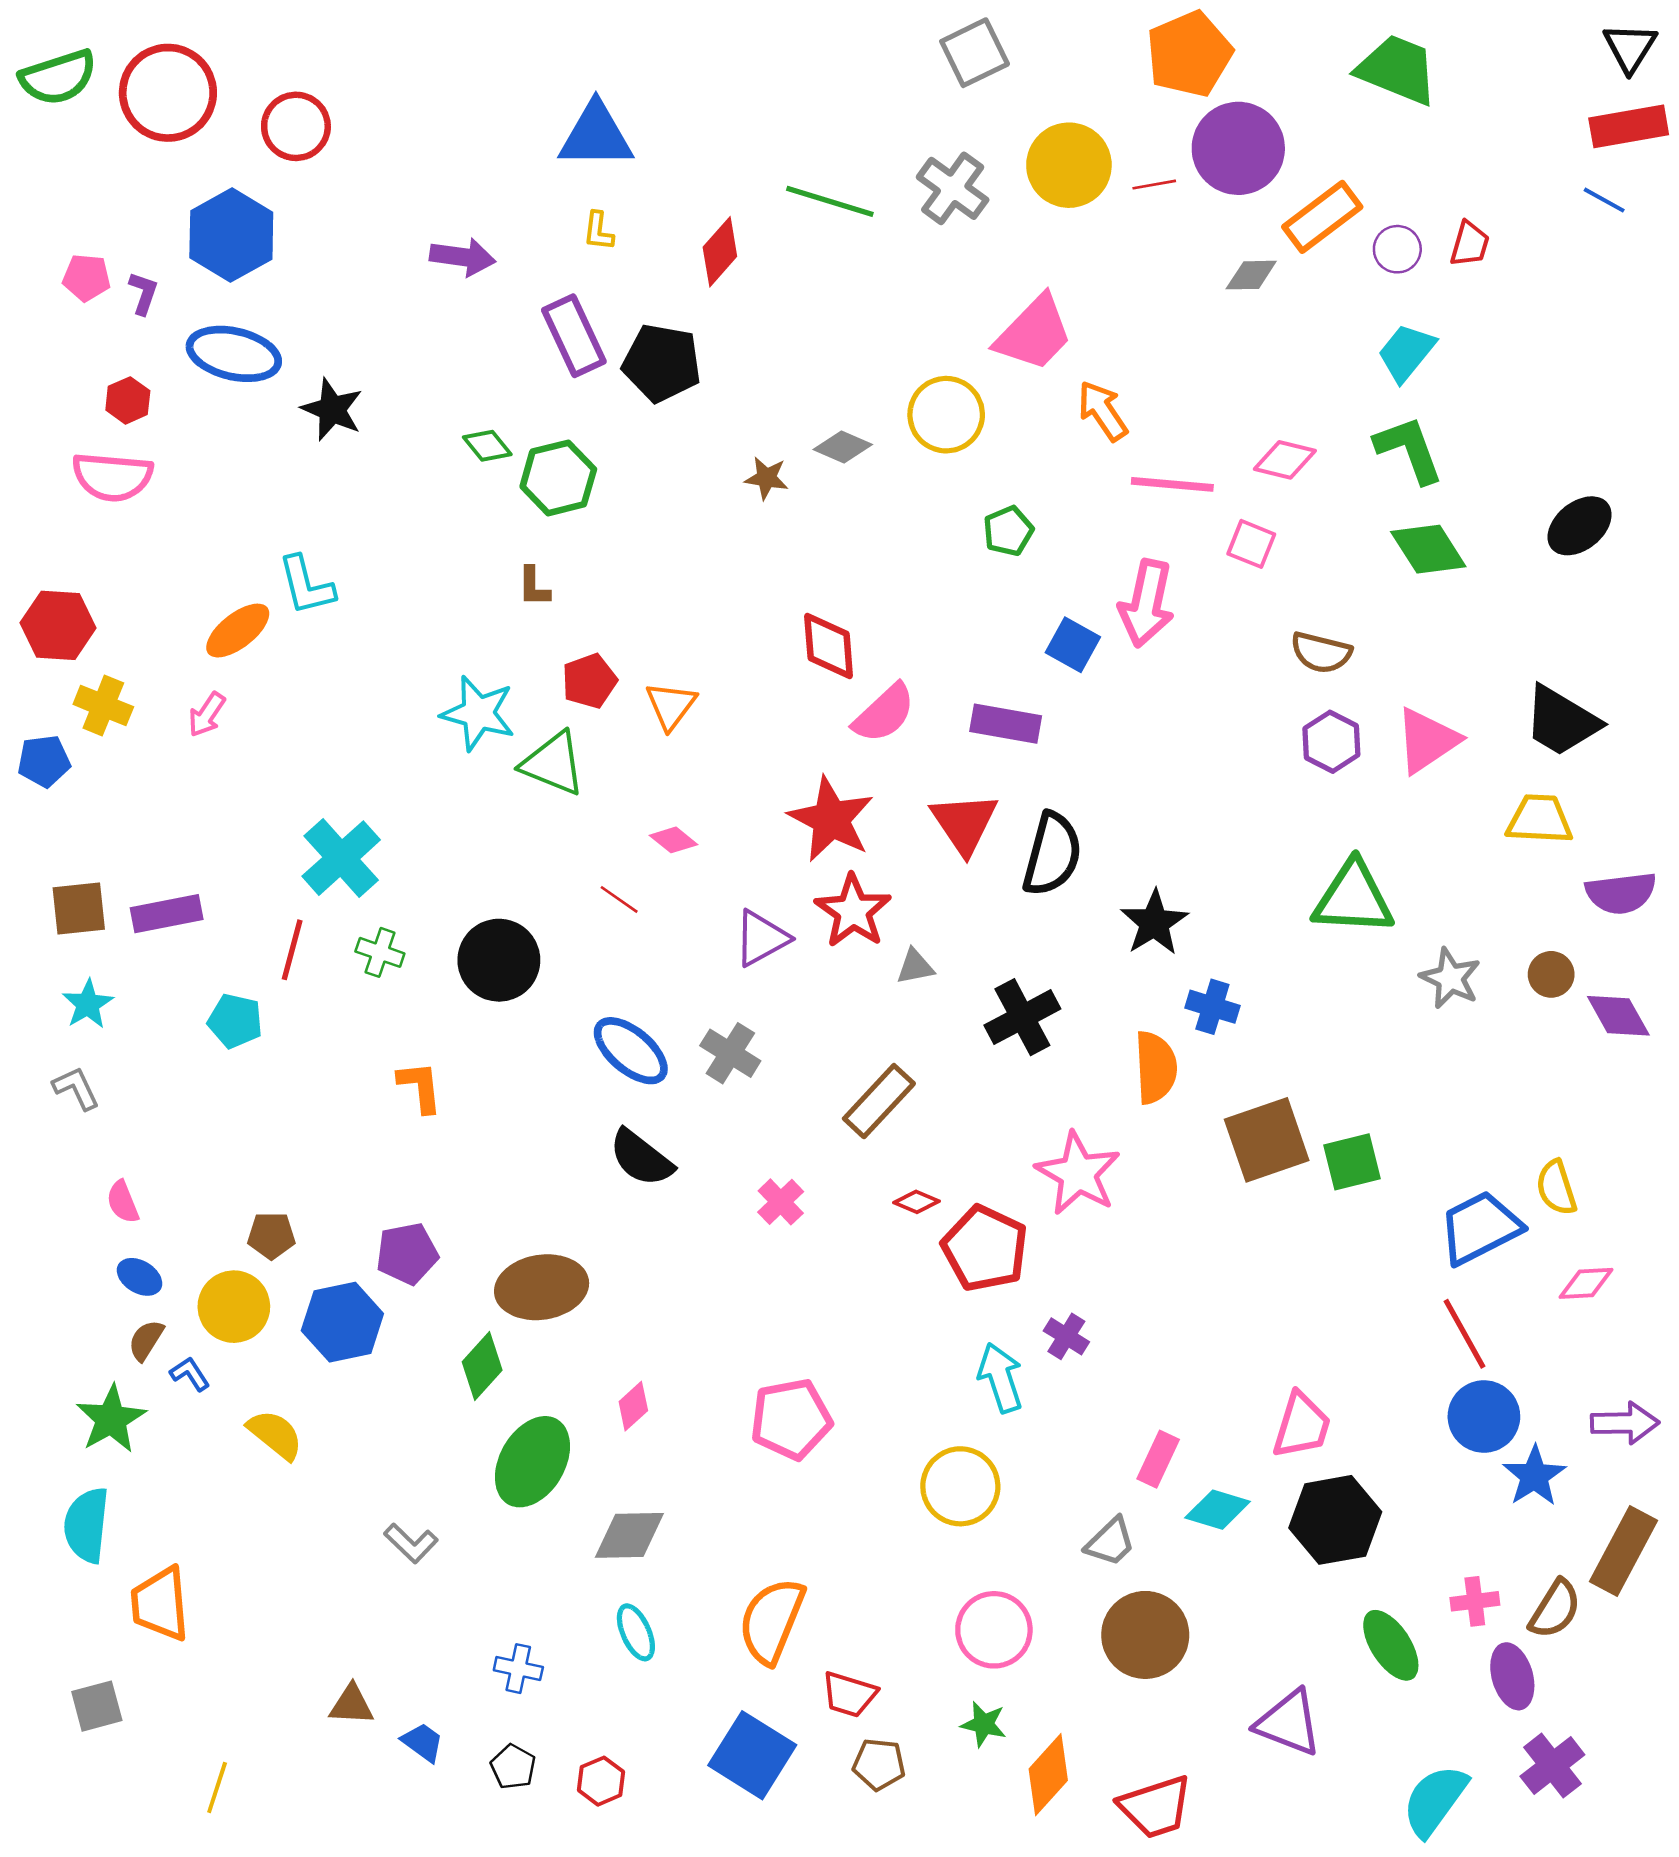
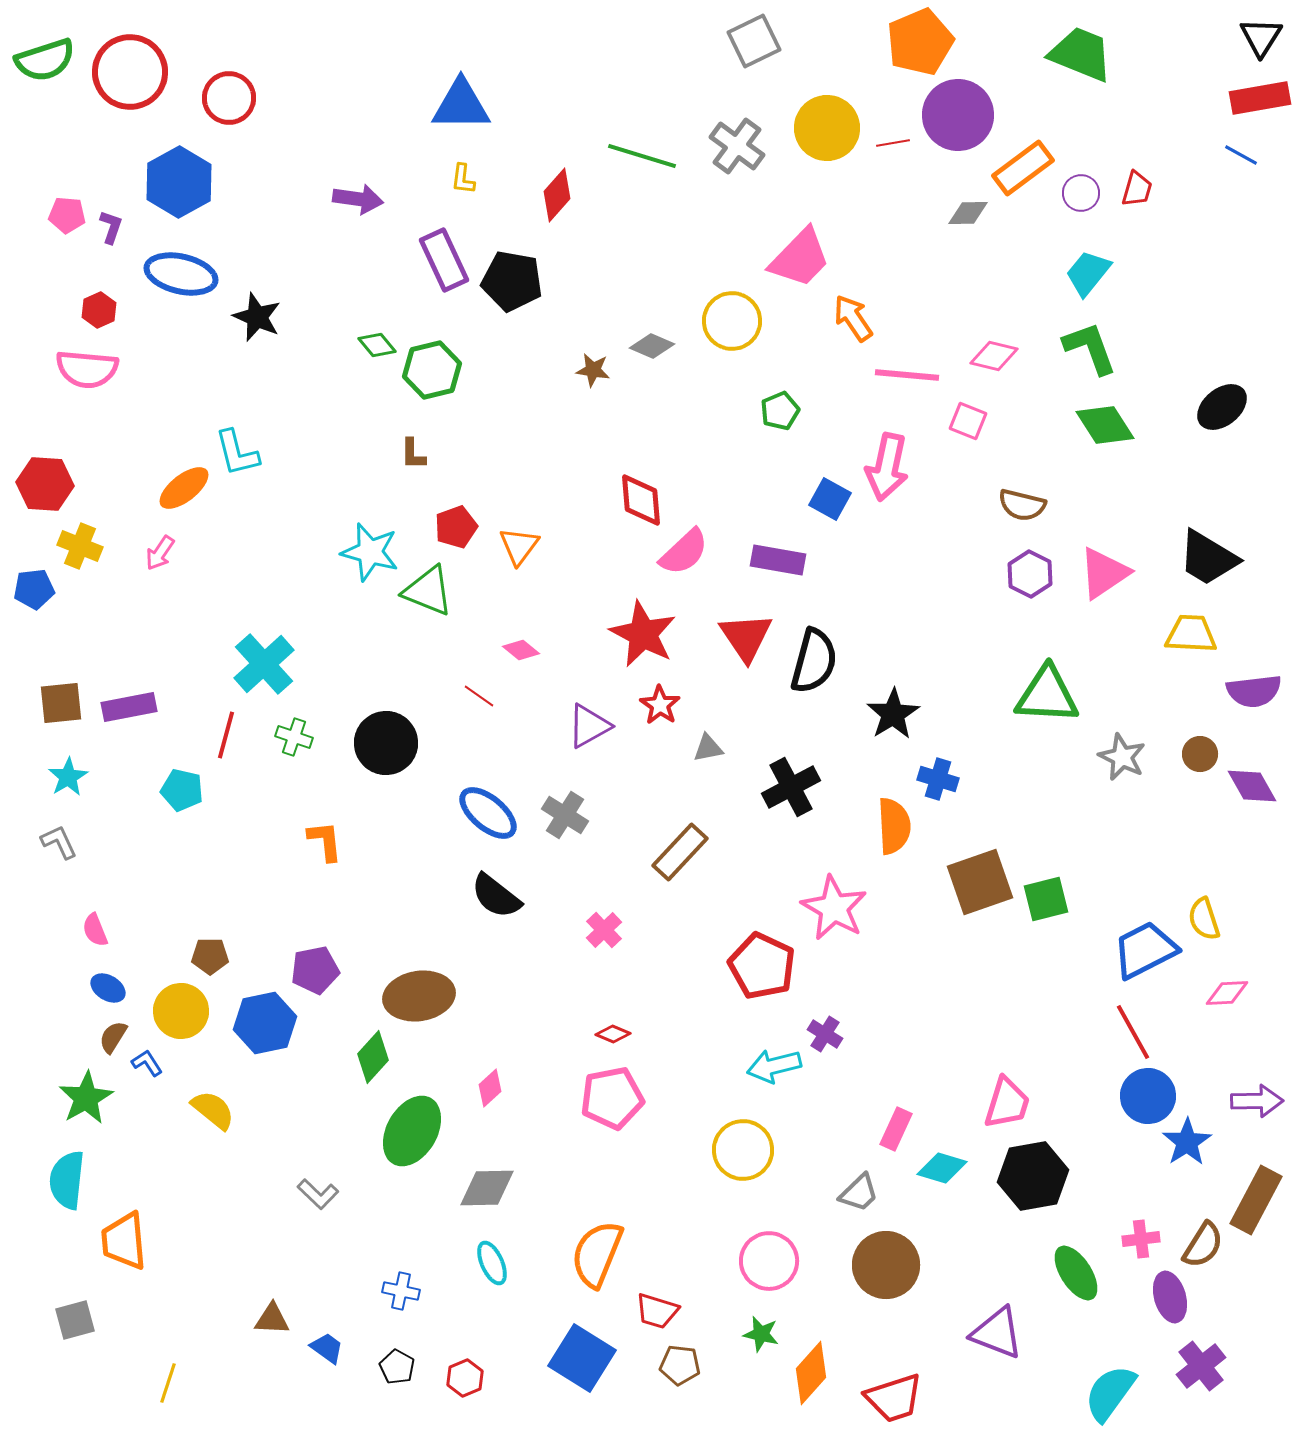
red star: (853, 911) -> (660, 705), size x0.7
red diamond: (916, 1202) -> (613, 1034), moved
cyan arrow: (1000, 1378) -> (774, 1066), turned -86

